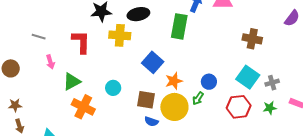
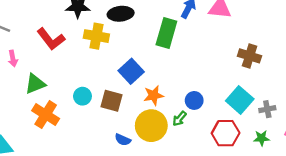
red L-shape: (81, 42) -> (51, 39), turned 135
brown square: (146, 100) -> (111, 101), moved

